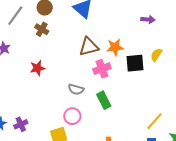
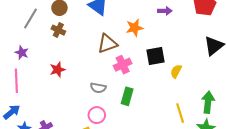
orange star: (115, 47) -> (135, 28), moved
yellow semicircle: (156, 55) -> (176, 71), moved
green rectangle: (104, 100) -> (127, 96), turned 48
yellow line: (154, 121) -> (180, 113), turned -54

